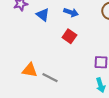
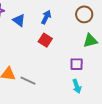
blue arrow: (71, 12) -> (46, 17), turned -80

